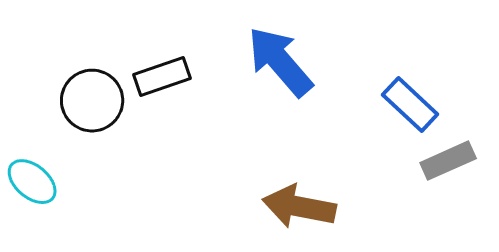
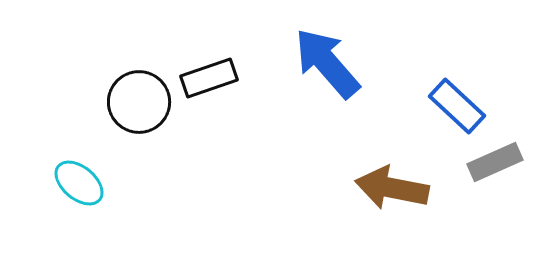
brown arrow: (299, 207) -> (392, 188), moved

